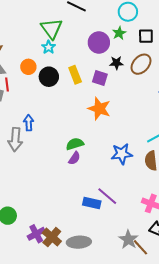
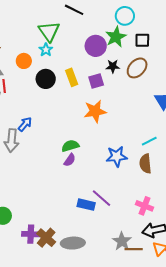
green star: (119, 33) -> (116, 37), size x1.5
orange circle: (28, 67) -> (24, 61), moved
purple square: (100, 78) -> (96, 81), turned -35
orange star: (99, 109) -> (95, 111), turned -30
blue arrow: (29, 123) -> (25, 124), turned 42
purple cross: (36, 234) -> (31, 234), turned 30
brown line: (141, 247) -> (134, 249), turned -48

